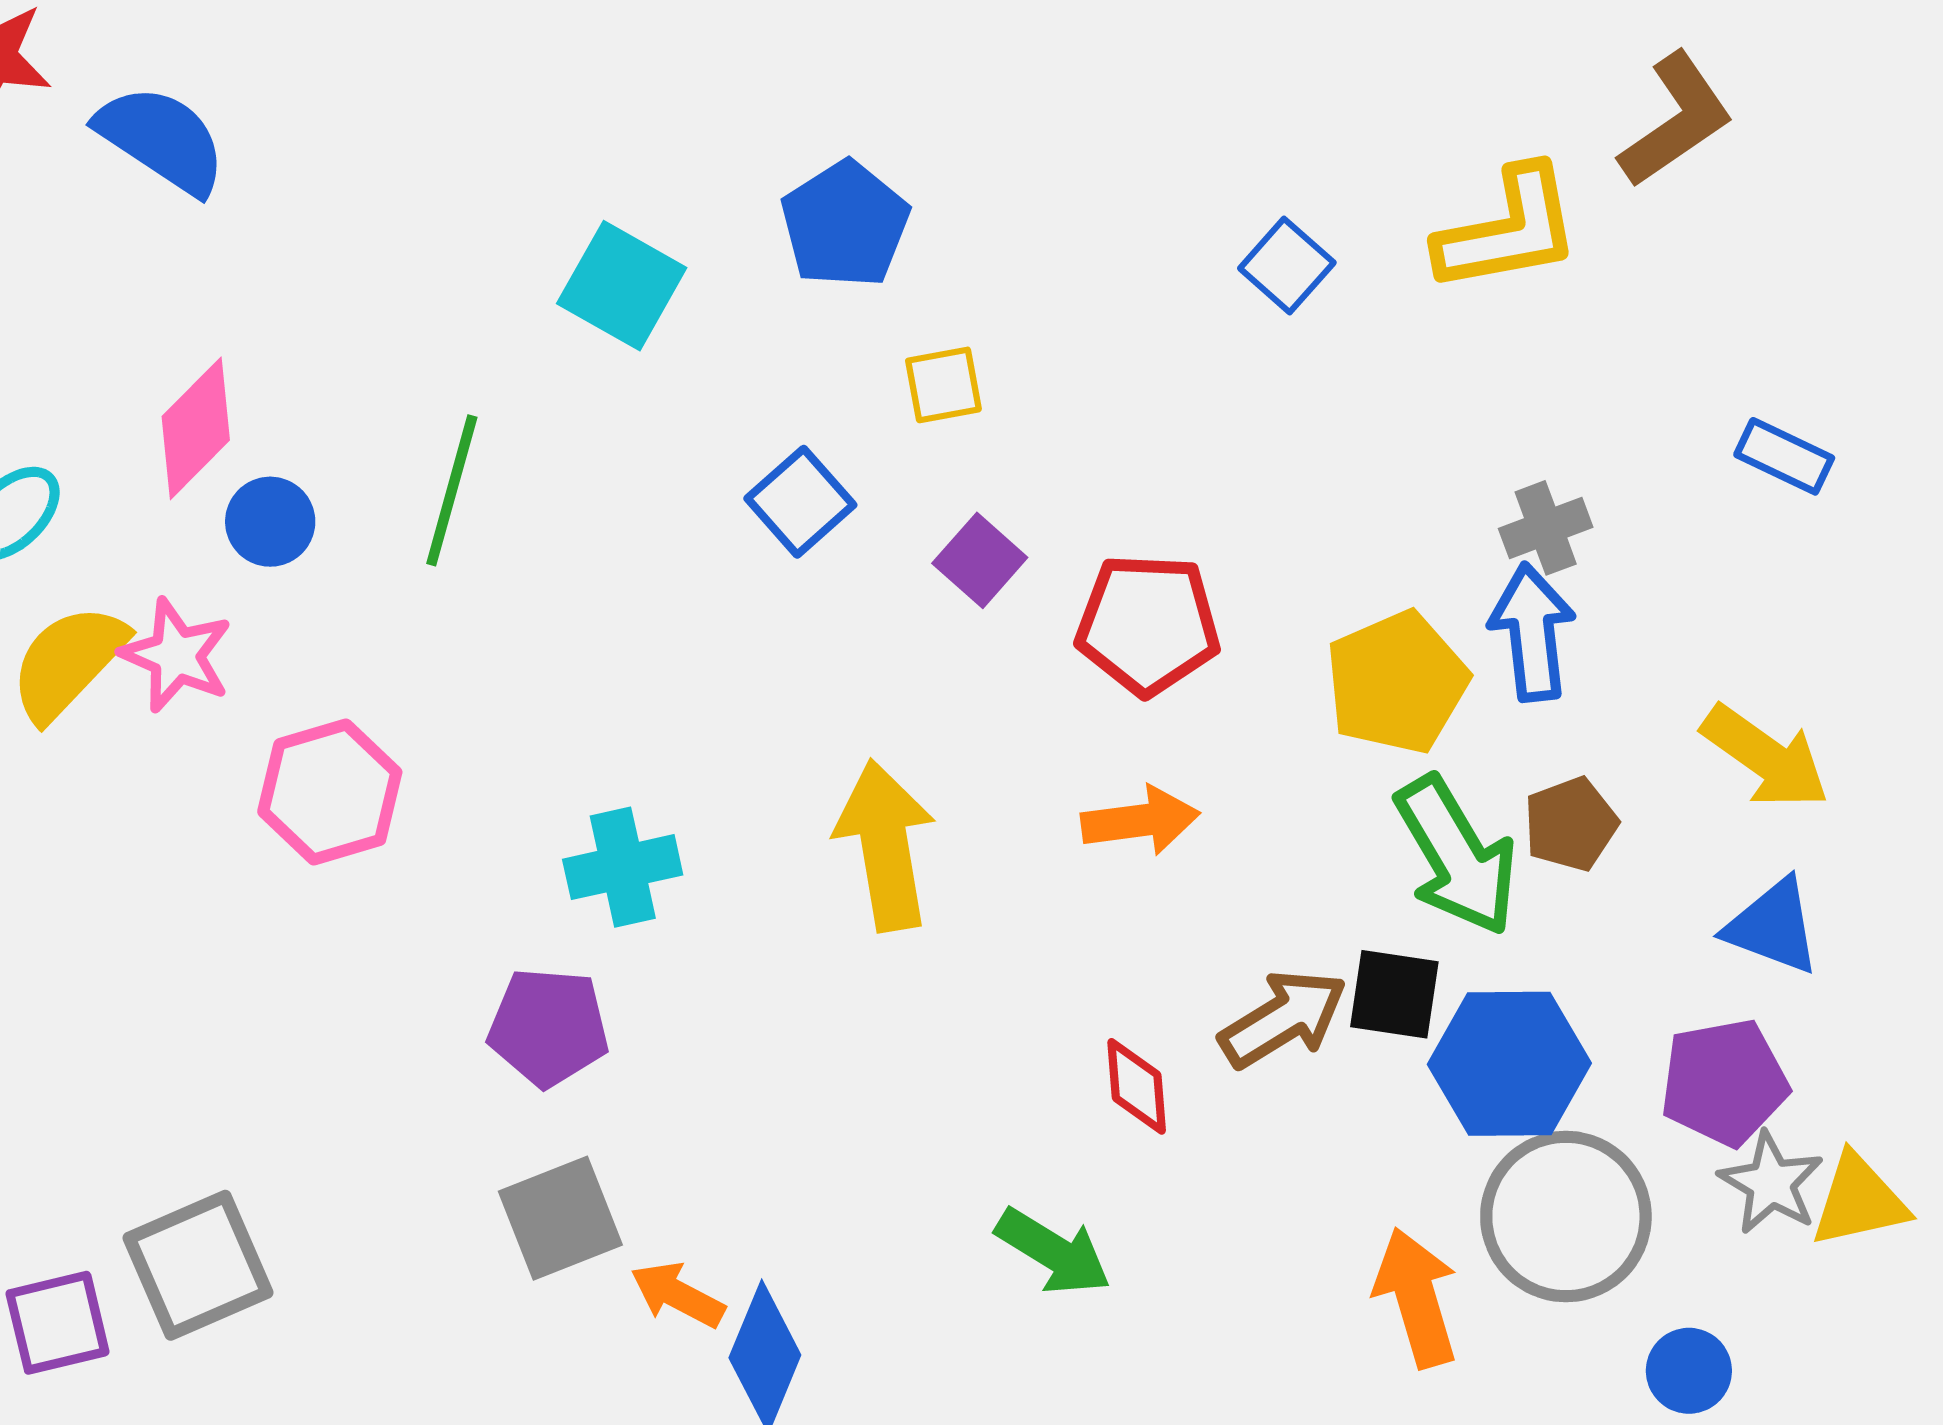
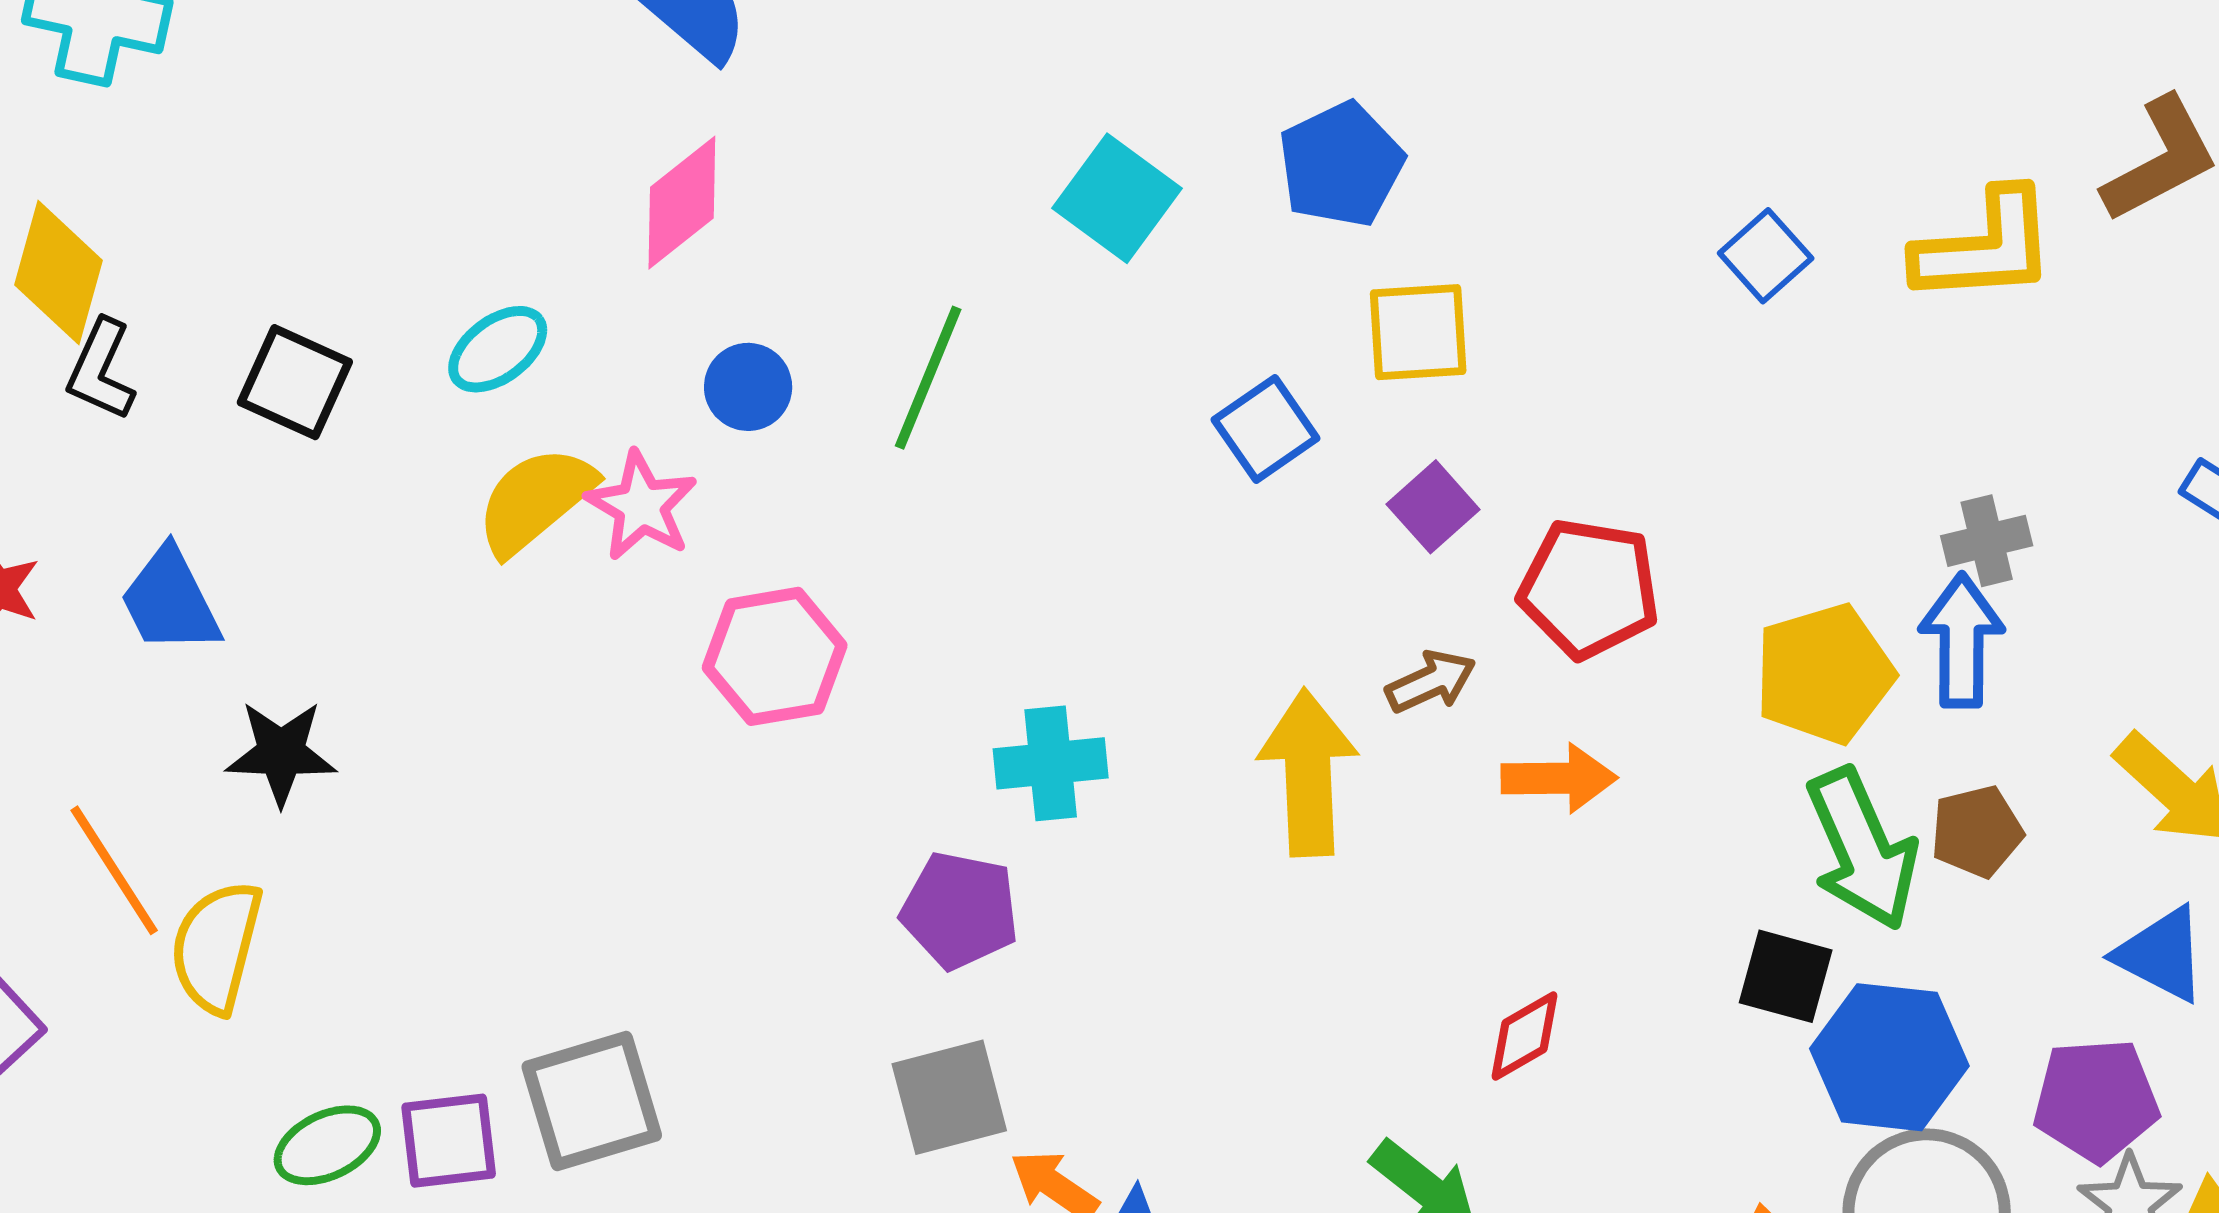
yellow square: (943, 385) -> (1418, 332), size x1.4
pink diamond: (196, 428) -> (682, 203), moved
brown arrow: (1283, 1019) -> (1431, 682), moved, size x0.7
red diamond: (1137, 1086) -> (1525, 1036), turned 58

